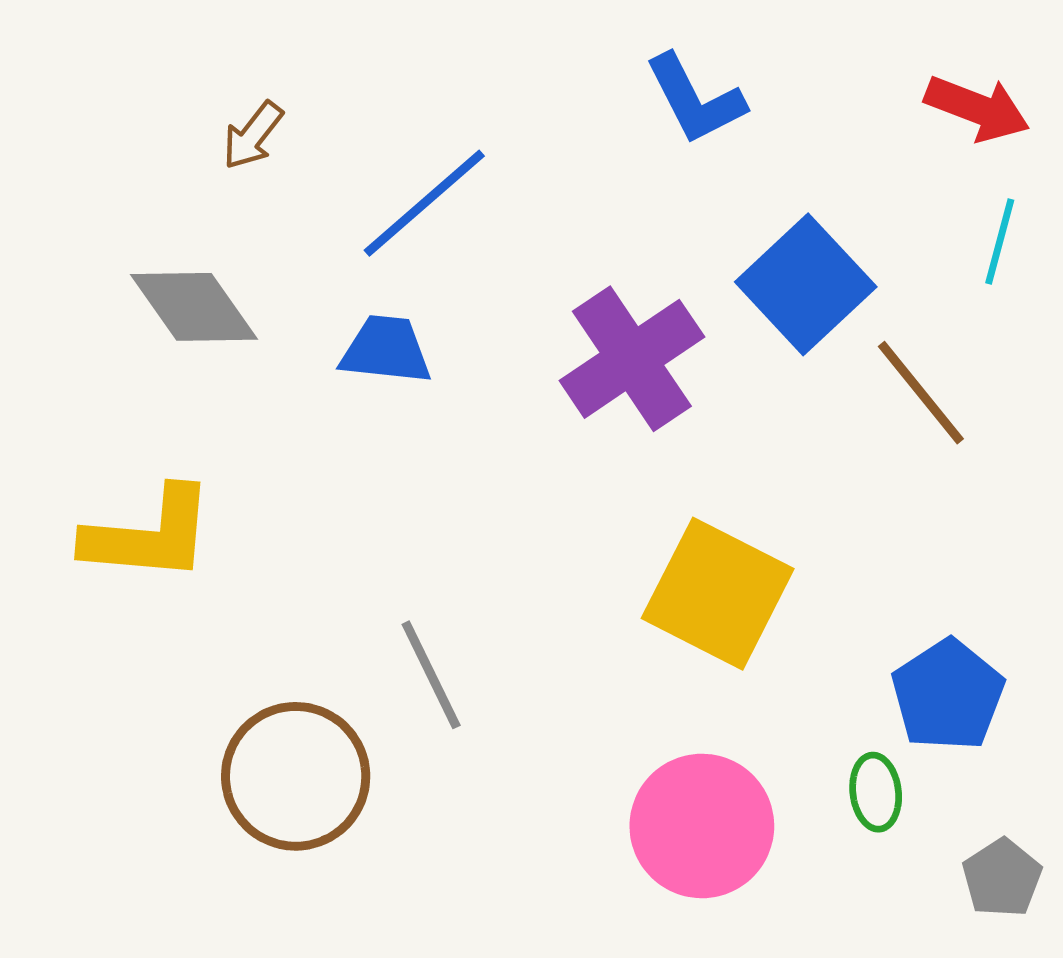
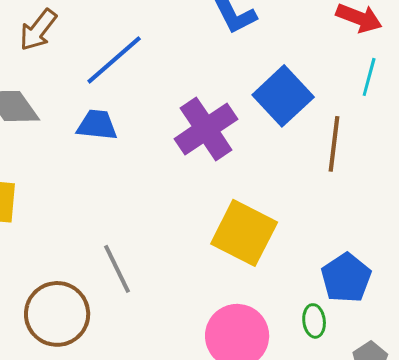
brown arrow: (253, 135) -> (38, 30), size x1.4
brown line: (921, 393) -> (334, 144), turned 46

